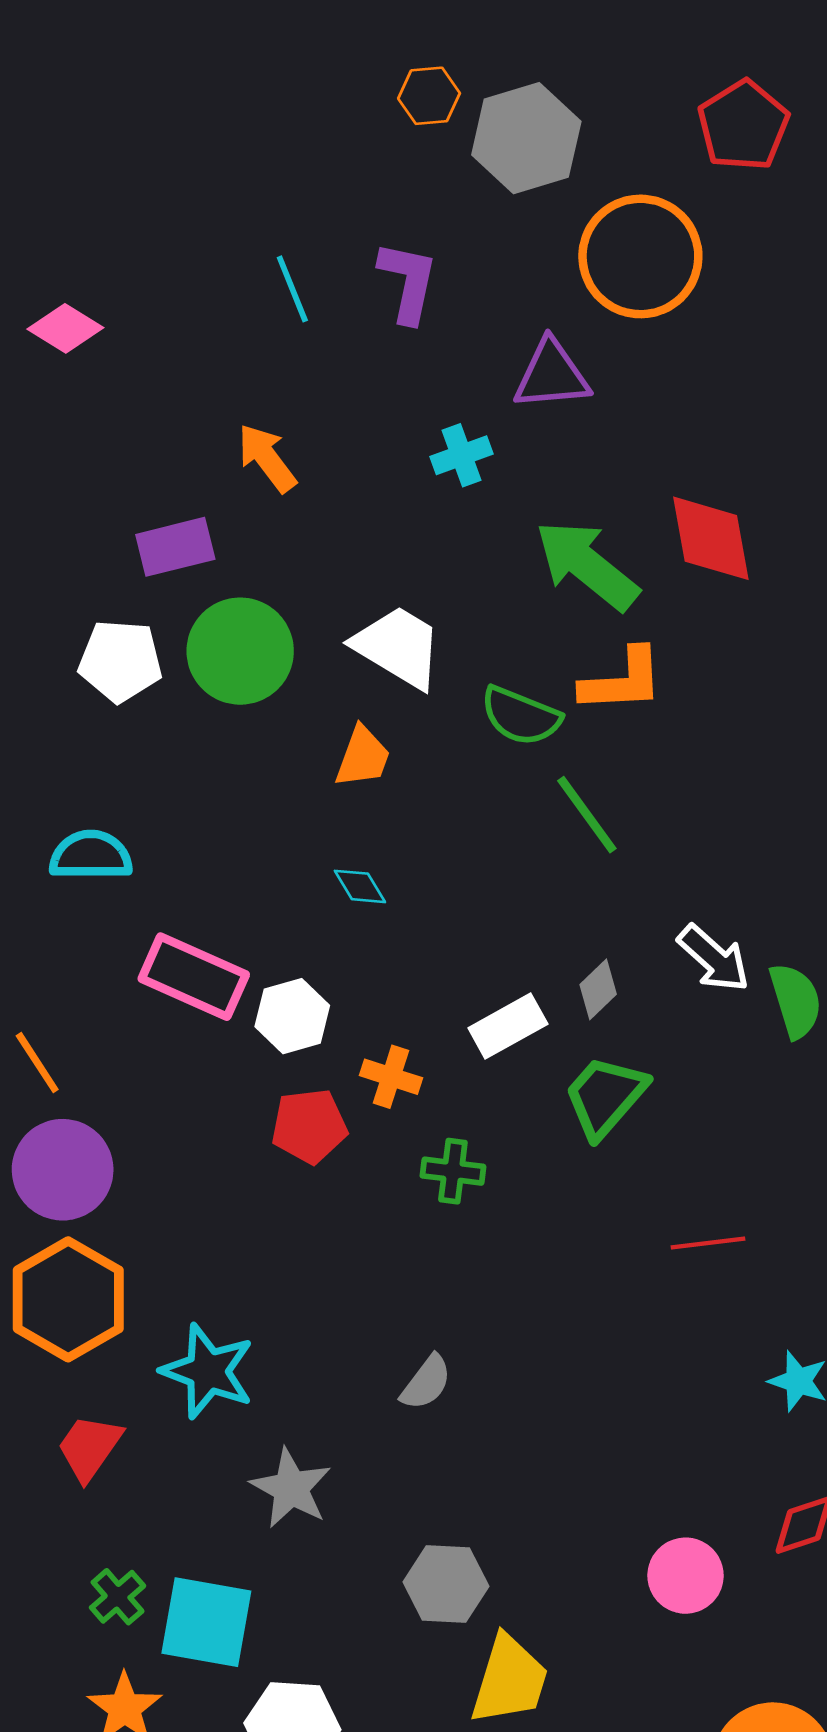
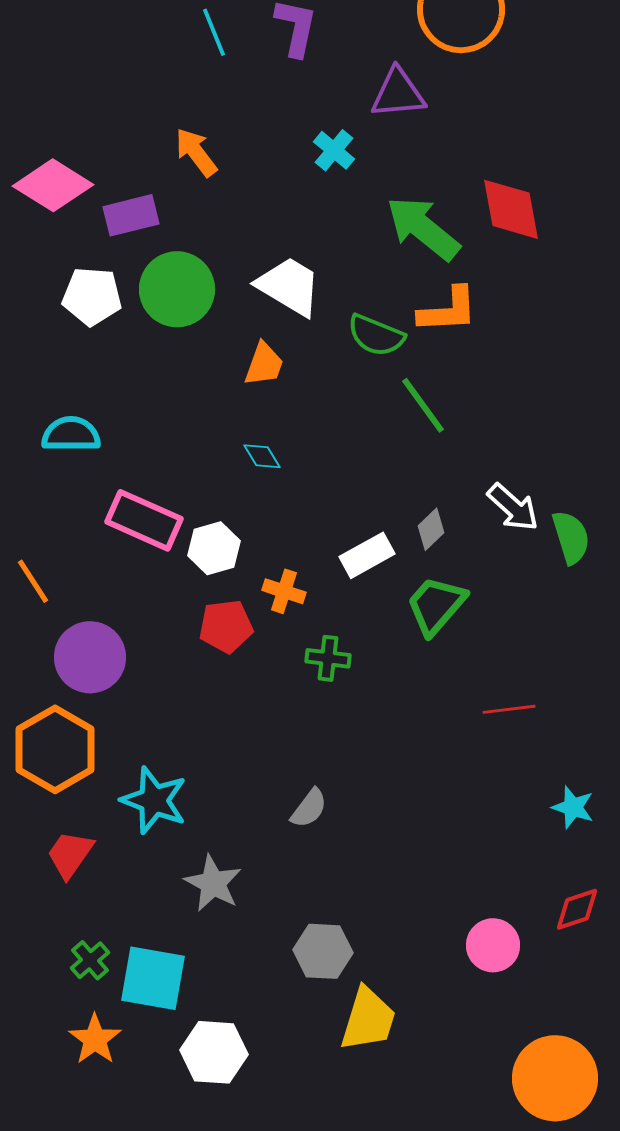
pink diamond: (65, 328) -> (53, 185), moved, size x1.5
cyan cross: (461, 455) -> (334, 150), turned -30
purple circle: (63, 1170) -> (90, 657), moved

